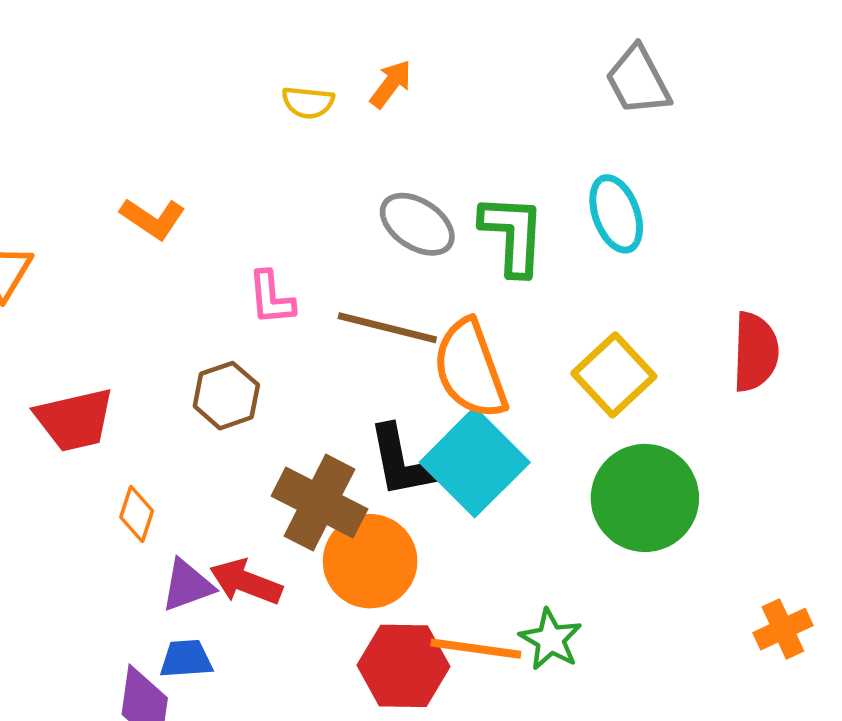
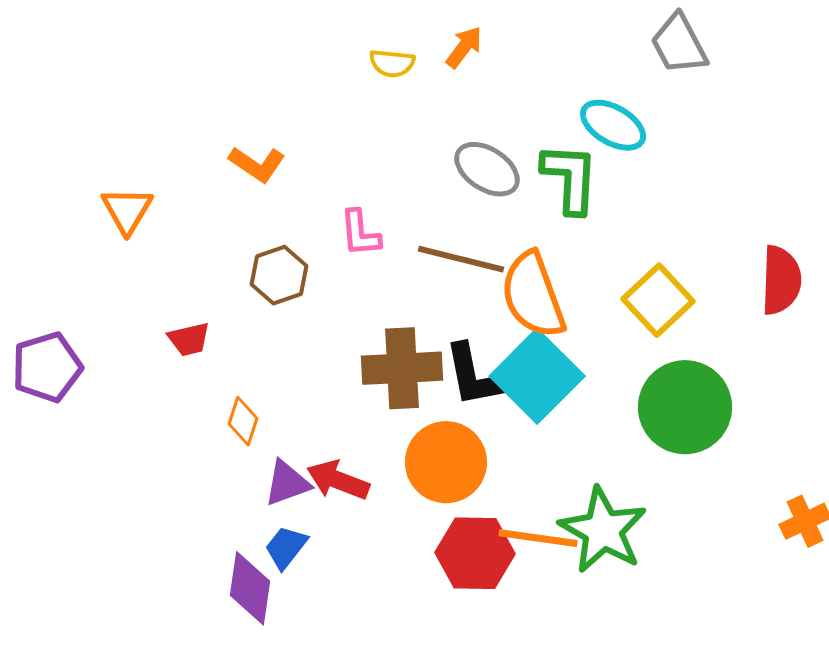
cyan ellipse: (616, 214) -> (613, 125), moved, turned -40
brown hexagon: (226, 396) -> (279, 275), moved
red trapezoid: (75, 420) -> (189, 339), size x0.6
brown cross: (319, 503) -> (402, 368), moved, turned -30
green star: (551, 639) -> (603, 530), size x1.6
blue trapezoid: (186, 659) -> (286, 547), turned -48

